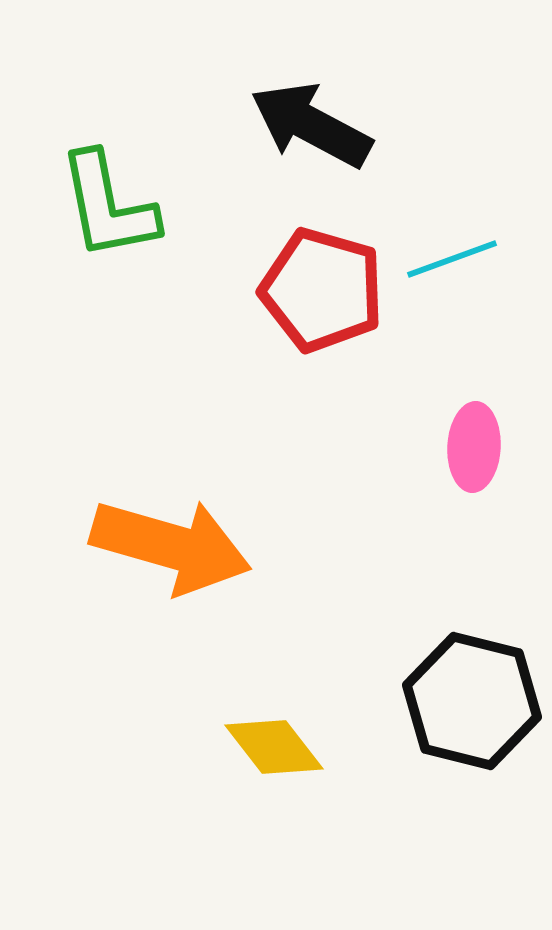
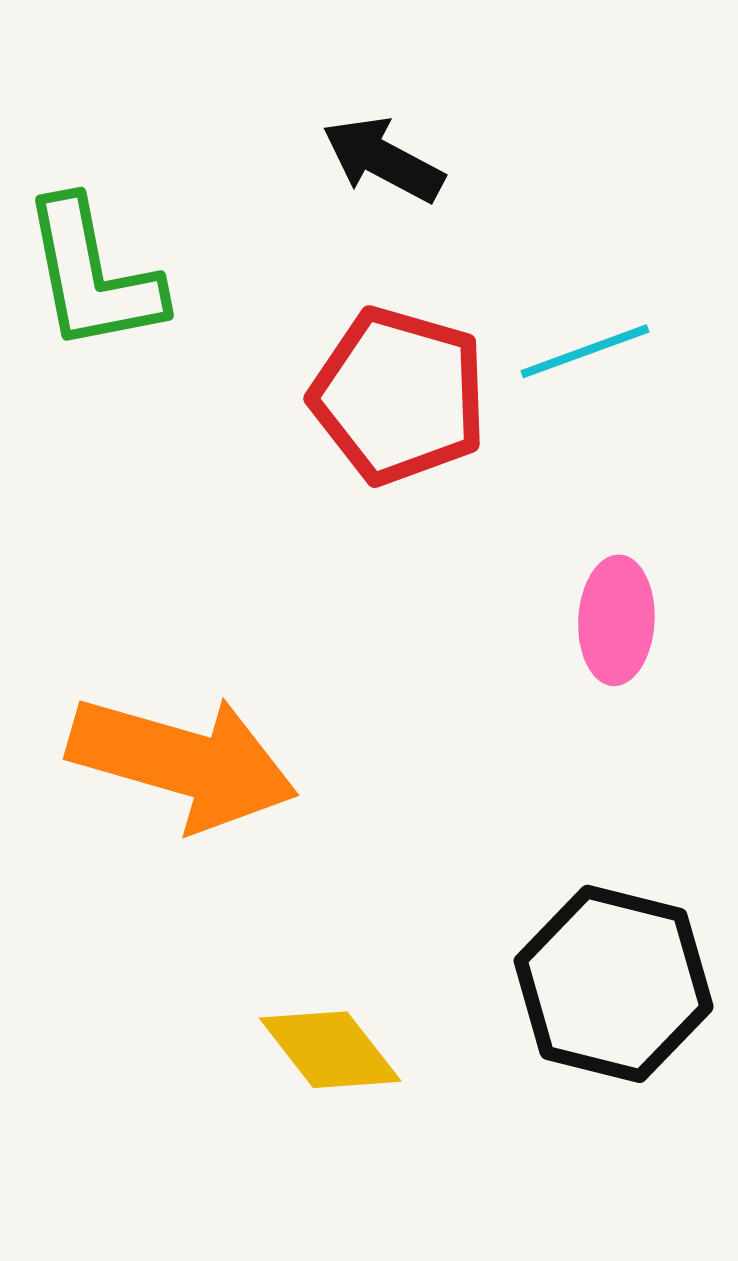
black arrow: (311, 125) -> (383, 160), size x0.7

